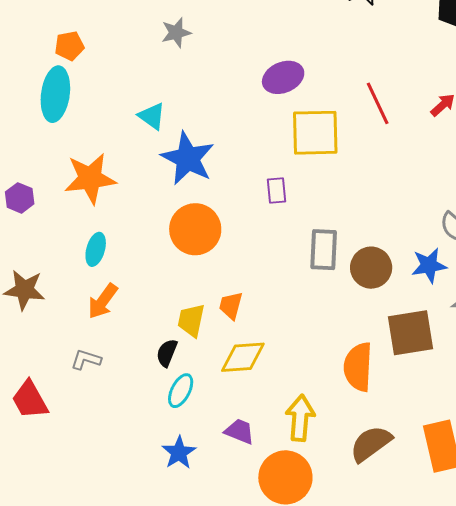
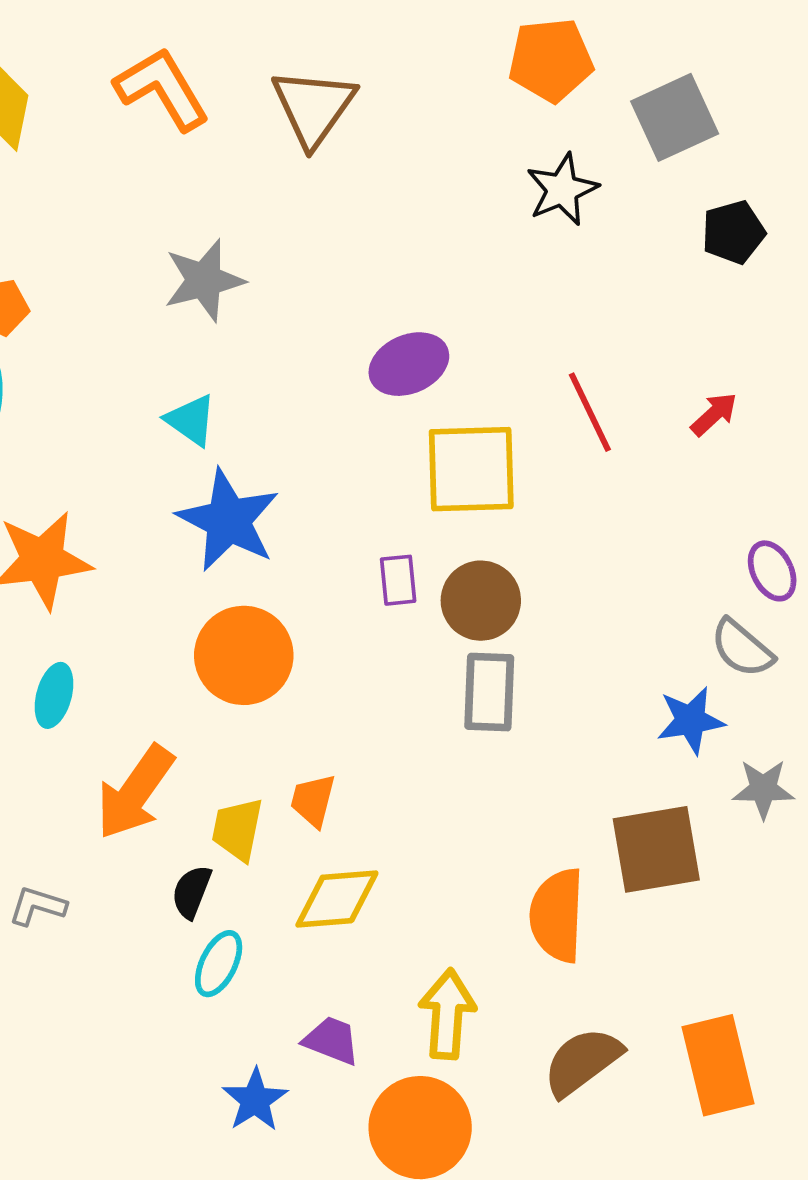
gray star: (176, 33) -> (204, 280), size x1.4
cyan triangle: (152, 116) -> (191, 420), moved
brown circle: (371, 268) -> (481, 601), moved
orange arrow: (103, 301) -> (135, 792), moved, size x1.4
blue star: (179, 453) -> (255, 1100), moved

